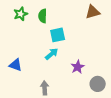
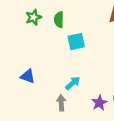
cyan arrow: (52, 54) -> (73, 83), moved
purple star: (78, 67) -> (99, 103), moved

